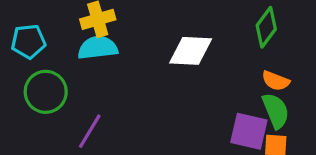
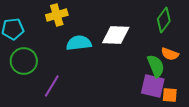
cyan semicircle: (98, 48) -> (79, 43), moved
green semicircle: (276, 111) -> (156, 66), moved

